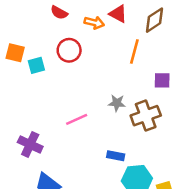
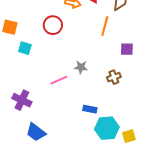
cyan square: (36, 65) -> (25, 48), moved, turned 32
gray star: (117, 103) -> (81, 67), moved
brown cross: (146, 116) -> (114, 77), size x0.6

